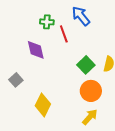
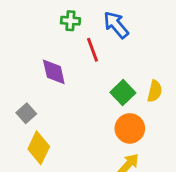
green cross: (47, 22) -> (70, 21), moved
yellow diamond: (43, 105) -> (39, 148), moved

